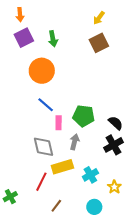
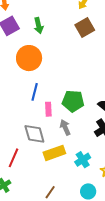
blue line: (46, 105) -> (35, 92), turned 66
gray arrow: (75, 142) -> (65, 127), turned -35
red line: (41, 182) -> (14, 158), moved

